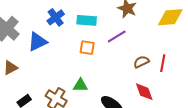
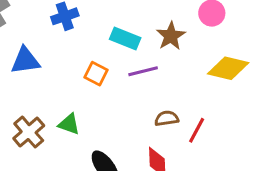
cyan rectangle: (87, 20) -> (125, 38), moved
blue triangle: (37, 42) -> (25, 61), moved

